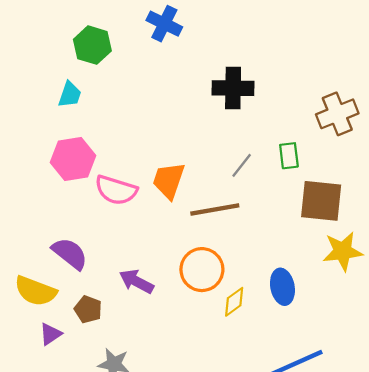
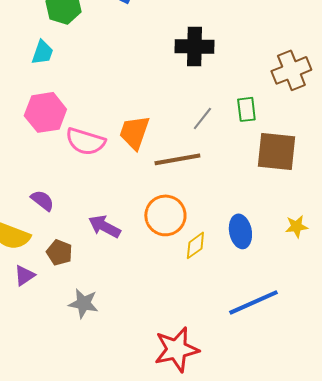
yellow star: (343, 251) -> (296, 226), moved, size x0.6
purple semicircle: (70, 253) -> (42, 200), size x0.7

